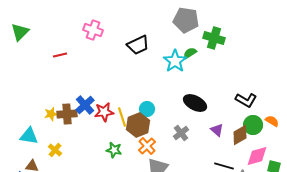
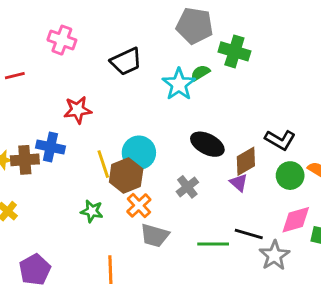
blue cross: (85, 105) -> (50, 147), turned -36
cyan circle: (147, 109) -> (139, 153), size x1.5
red star: (104, 112) -> (78, 110), moved
brown diamond: (240, 135) -> (246, 161), moved

